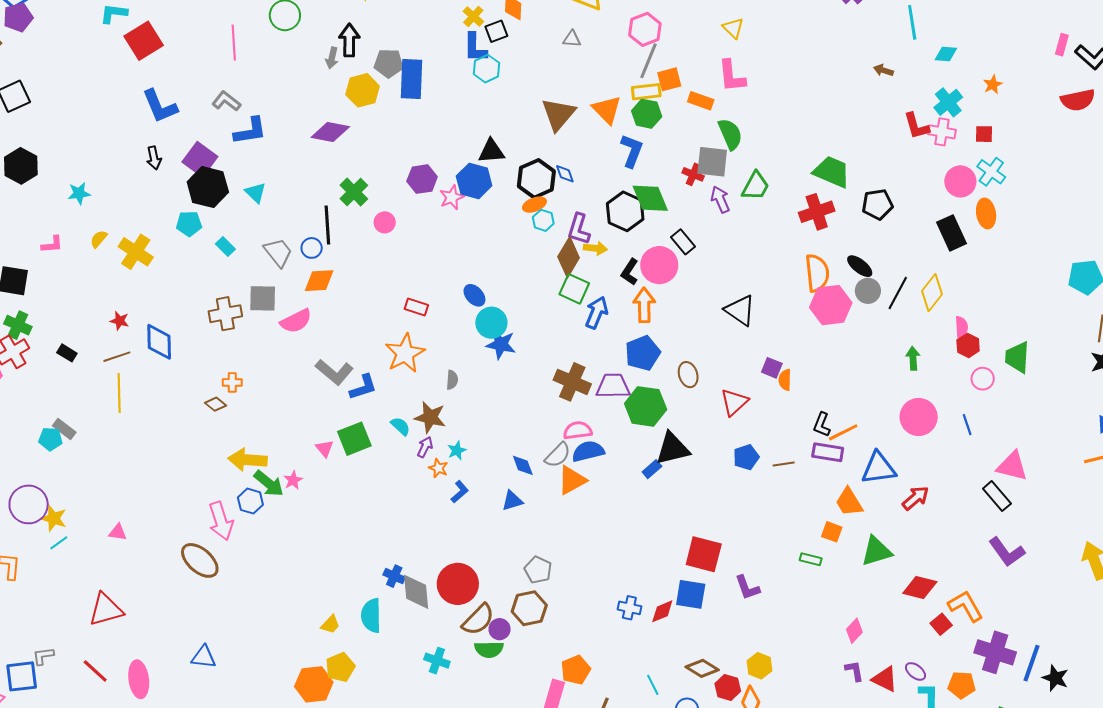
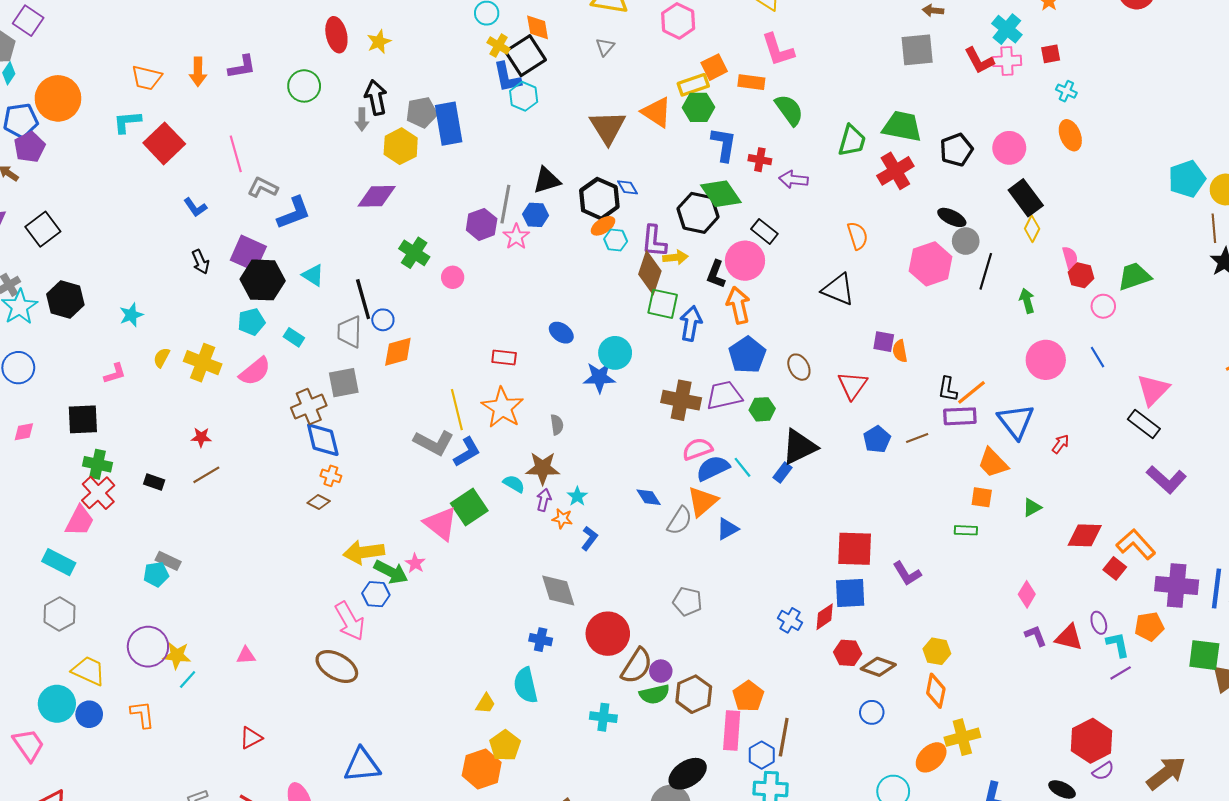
black square: (496, 31) -> (525, 56), size x1.6
gray triangle: (572, 39) -> (605, 47), turned -42
pink line: (234, 43) -> (236, 154), moved
gray line: (649, 61) -> (505, 204), moved
blue L-shape: (160, 106) -> (195, 207), size x0.6
blue L-shape: (632, 151) -> (724, 144), moved
gray square: (712, 162) -> (917, 50), moved
cyan cross: (991, 172) -> (1066, 91), size x0.7
blue hexagon: (474, 181) -> (536, 215), size x0.7
pink circle: (960, 181) -> (1009, 148), moved
green trapezoid: (755, 186) -> (852, 141), moved
purple arrow: (720, 199) -> (793, 180), turned -48
black line: (327, 225) -> (363, 299), moved
black rectangle: (951, 233) -> (1026, 198), moved
gray trapezoid: (278, 252) -> (349, 332), turned -128
orange semicircle: (817, 273) -> (858, 236), moved, size x0.7
black line: (898, 293) -> (986, 271), moved
yellow diamond: (932, 293) -> (1032, 229), size x0.7
pink semicircle: (296, 321) -> (255, 371), moved
cyan circle: (491, 323) -> (615, 353), moved
blue diamond: (159, 342) -> (323, 440), moved
green trapezoid: (1017, 357) -> (1134, 276), turned 80
orange cross: (232, 382) -> (331, 476), turned 30
yellow line: (119, 393) -> (457, 410), moved
green hexagon: (646, 406) -> (762, 409), size x0.6
pink triangle: (325, 449) -> (441, 524), size x1.8
gray semicircle: (558, 455) -> (680, 521), moved
pink triangle: (1012, 466) -> (1153, 390), turned -48
blue triangle: (879, 468) -> (1016, 421), turned -48
red arrow: (916, 498) -> (1060, 444), size x0.7
blue triangle: (512, 501) -> (727, 529), moved
green triangle: (876, 551) -> (1032, 507), size x0.6
gray diamond: (416, 592) -> (558, 590), moved
brown hexagon: (529, 608) -> (694, 694), moved
blue cross: (629, 608) -> (790, 620), turned 30
red triangle: (106, 610) -> (251, 738), size x0.6
blue triangle: (204, 657) -> (362, 765), size x1.4
purple ellipse: (916, 671) -> (1099, 623), turned 45
cyan line: (653, 685) -> (742, 467), moved
red hexagon: (728, 687) -> (848, 653), moved

